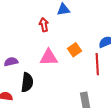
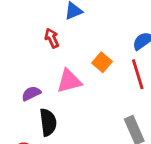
purple semicircle: (11, 62) -> (31, 93), moved

